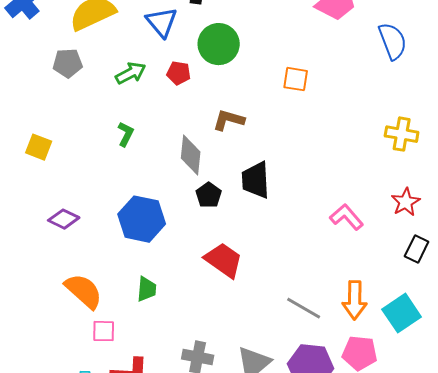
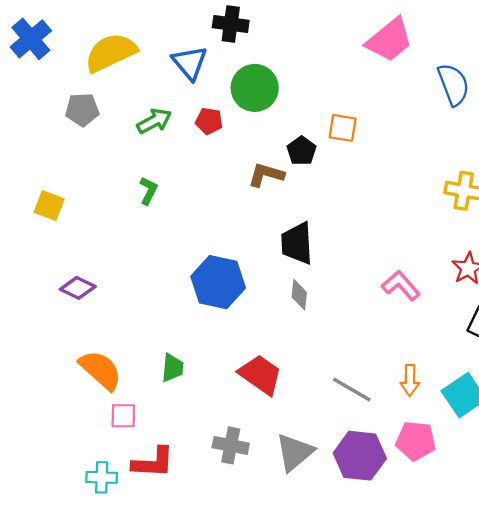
gray diamond: (191, 155) -> (299, 295), moved, size x0.7
black pentagon: (209, 195) -> (302, 151), moved
blue hexagon: (142, 219) -> (218, 282), moved
red trapezoid: (224, 260) -> (260, 375), moved
orange arrow: (355, 300) -> (410, 380), size x0.7

